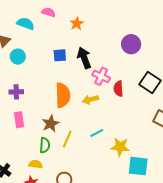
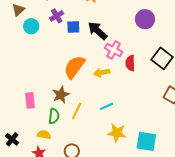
black arrow: (84, 58) -> (98, 31), turned -30
purple cross: (16, 92) -> (57, 16), moved, turned -32
orange semicircle: (63, 95) -> (74, 67), turned -145
pink rectangle: (19, 120) -> (30, 100), moved
yellow star: (120, 147) -> (117, 133), moved

